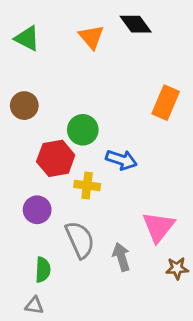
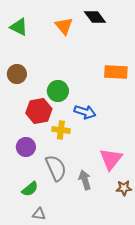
orange rectangle: (166, 103) -> (116, 72), turned 70
green semicircle: (43, 270) -> (30, 189), turned 48
gray triangle: (34, 305) -> (39, 214), moved

